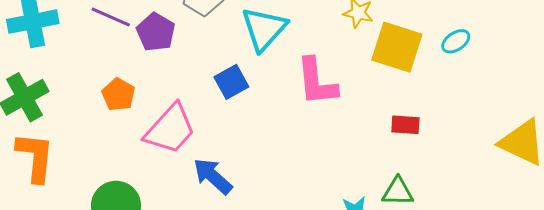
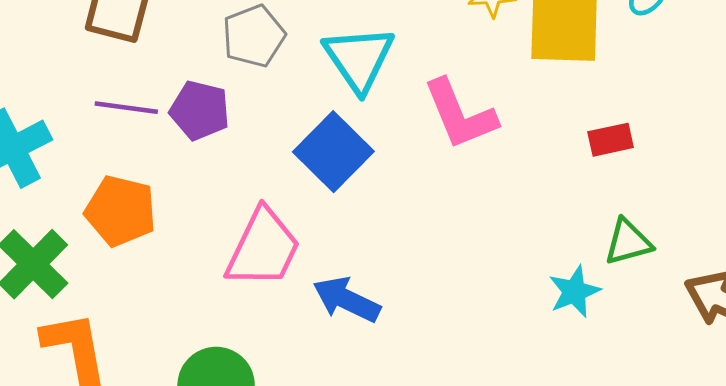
blue square: (231, 82) -> (333, 152), size x1.4
orange pentagon: (118, 95) -> (121, 211), moved, size x1.4

